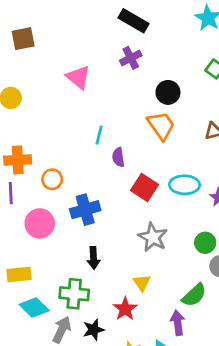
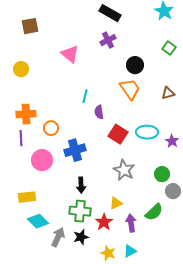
yellow triangle: (142, 283) -> (116, 203), turned 40
green cross: (74, 294) -> (80, 211), moved
purple arrow: (178, 323) -> (131, 223), moved

